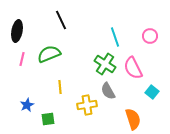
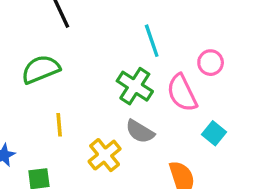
pink circle: (150, 36) -> (211, 63), moved
gray semicircle: (108, 91) -> (140, 132), turned -30
yellow cross: (87, 105) -> (105, 155), turned -30

